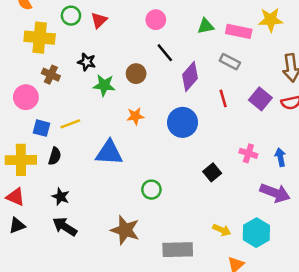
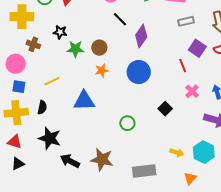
gray rectangle: (230, 62) -> (186, 21), moved, turned -35
brown circle: (136, 74) -> (99, 48), moved
red line: (223, 98) -> (183, 65), moved
blue square: (42, 128) -> (19, 87), moved
pink cross: (248, 153) -> (192, 91), turned 32
green circle: (151, 190) -> (127, 123), moved
black star: (61, 197) -> (50, 138), size x1.6
black arrow: (65, 227) -> (70, 161), moved

